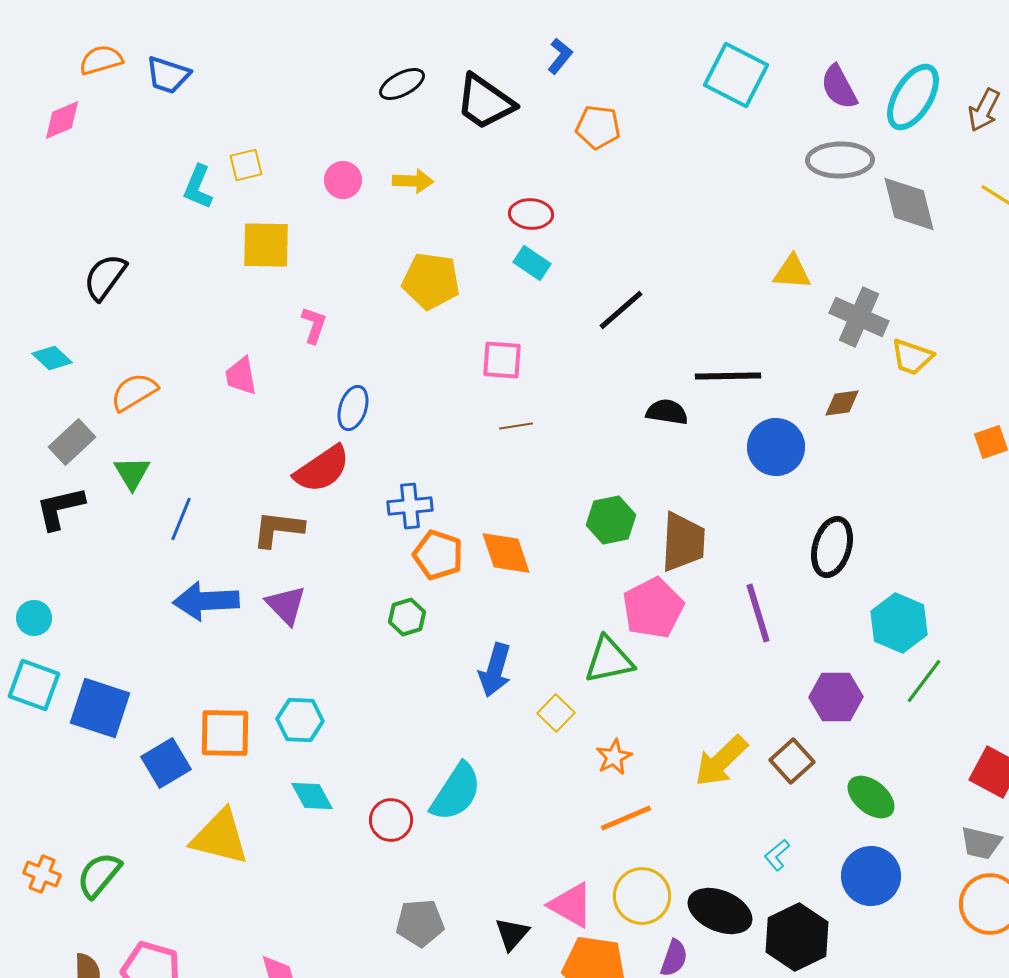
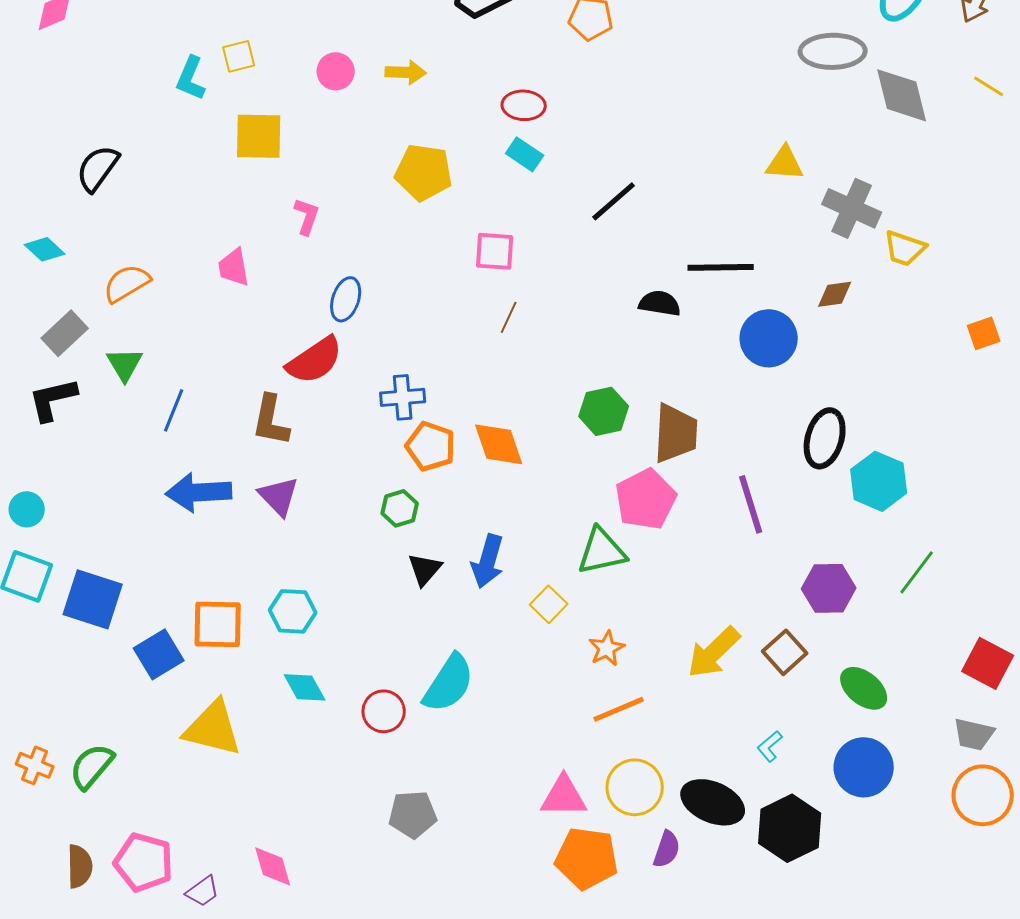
brown line: (516, 426) -> (509, 317), turned -56
brown L-shape: (278, 529) -> (271, 420), turned -86
cyan hexagon: (899, 623) -> (879, 481), moved
pink triangle: (571, 905) -> (564, 796), turned -30
black triangle: (512, 934) -> (425, 569), moved

